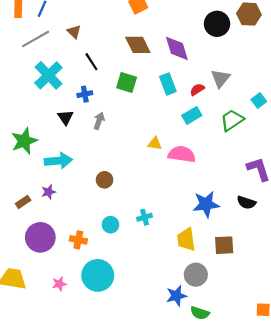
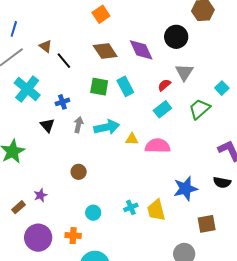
black circle: (217, 24) -> (176, 37), moved
black line: (91, 62) -> (64, 61), moved
cyan rectangle: (168, 84) -> (125, 86), moved
cyan arrow: (58, 161) -> (107, 127), moved
brown circle: (105, 180) -> (79, 172), moved
cyan circle: (110, 225) -> (93, 213), moved
yellow trapezoid: (186, 239) -> (156, 210), moved

